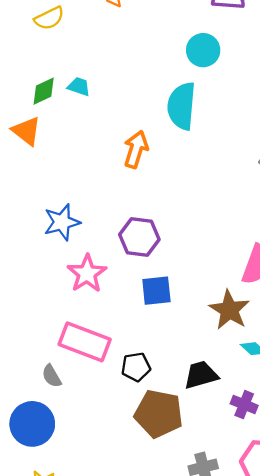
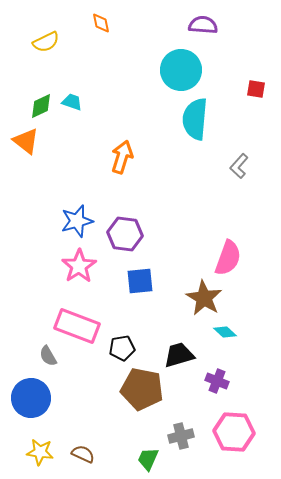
cyan circle: (203, 50) -> (181, 70), size x1.4
cyan semicircle: (181, 106) -> (195, 119), moved
blue star: (62, 222) -> (77, 221), moved

